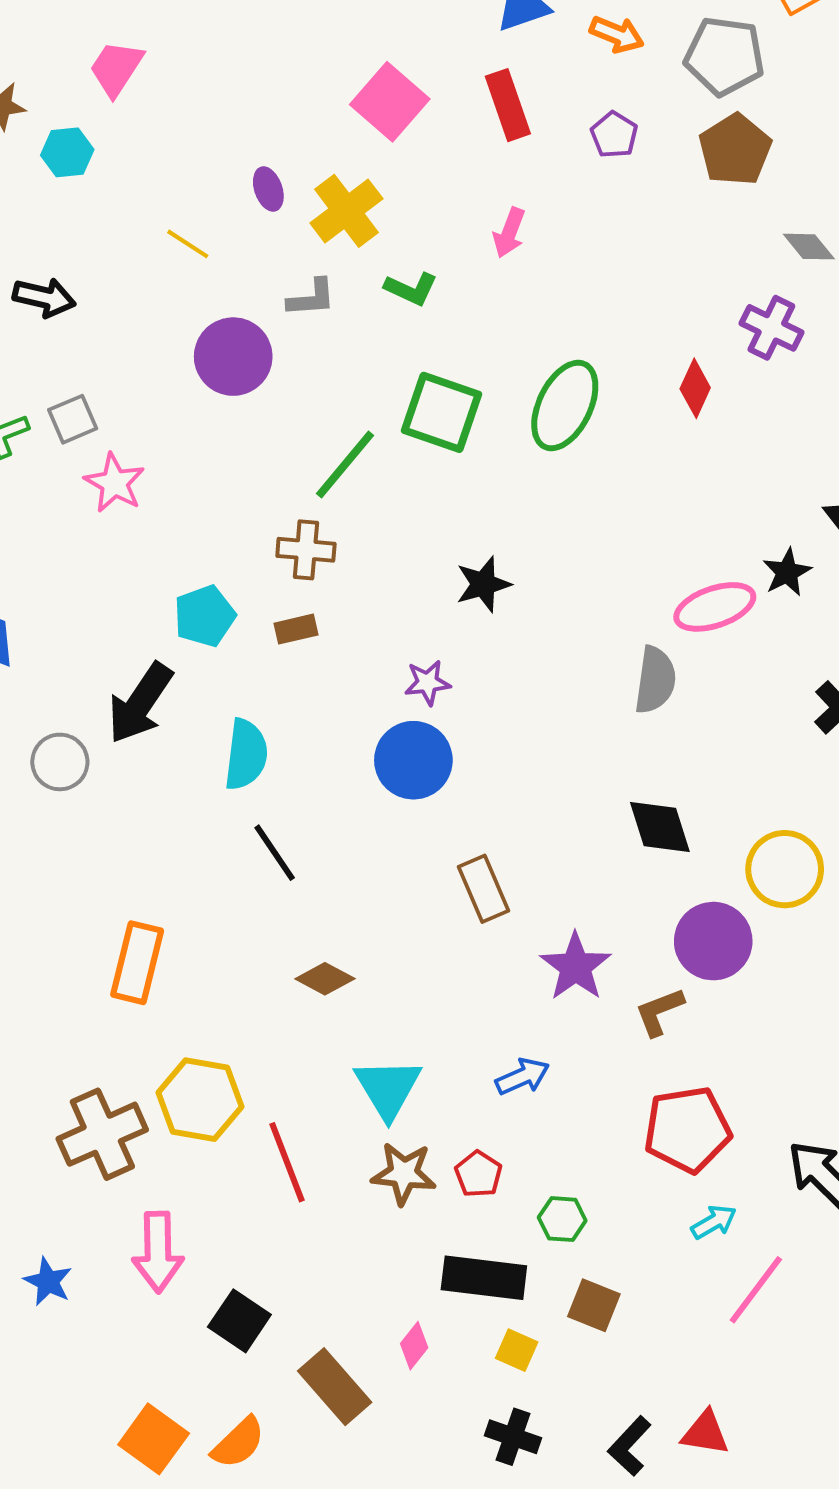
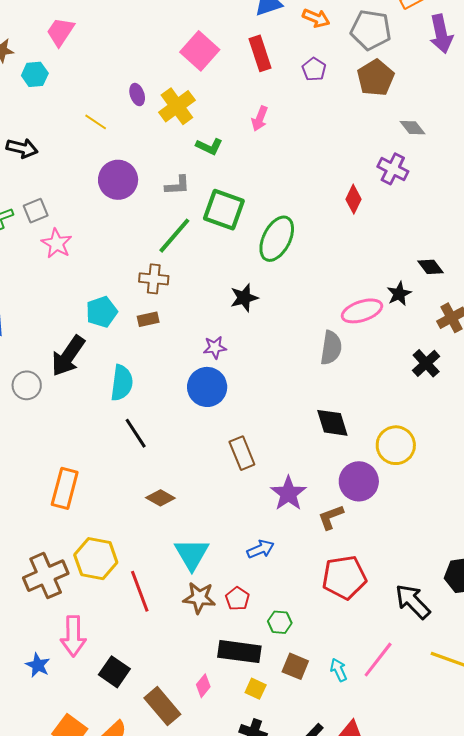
gray L-shape: (311, 298) -> (177, 185), moved
green ellipse: (565, 406) -> (277, 239), moved
cyan arrow: (714, 1222) -> (339, 670), moved, turned -85
blue star: (48, 1281) -> (38, 665), moved

